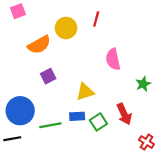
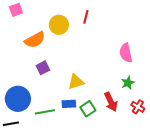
pink semicircle: (113, 59) -> (126, 53), moved
green star: (143, 84) -> (128, 83), moved
red cross: (147, 142) -> (138, 107), moved

